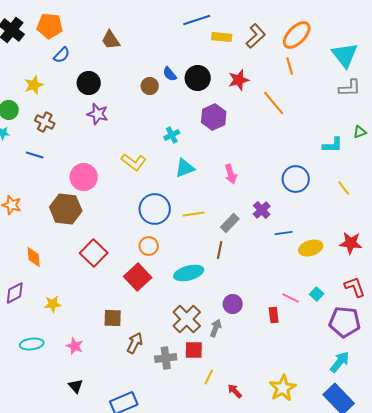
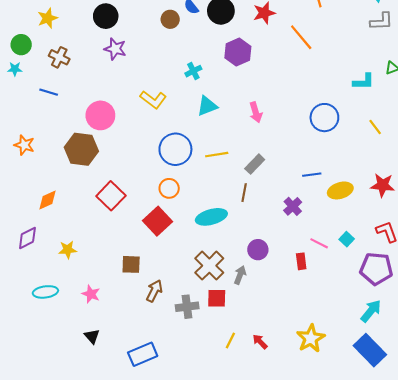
purple cross: (262, 210) -> (293, 206), moved
orange diamond: (34, 257) -> (48, 200), turned 70
yellow line: (209, 377) -> (230, 341), moved

